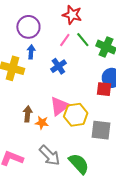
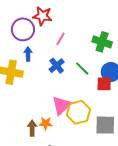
red star: (72, 15) -> (42, 16), moved
green line: (83, 40) -> (82, 68), moved
brown arrow: (28, 114) -> (32, 128), moved

